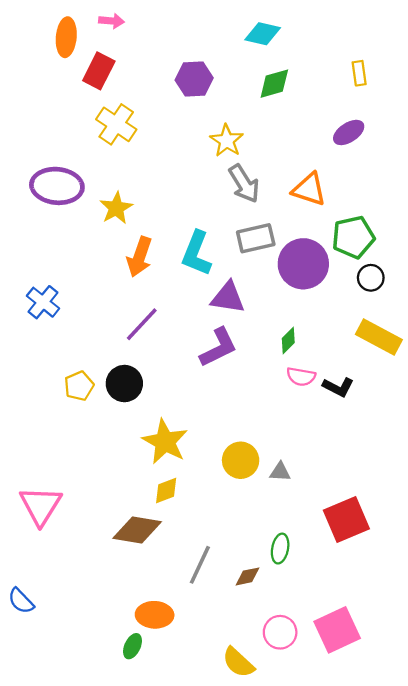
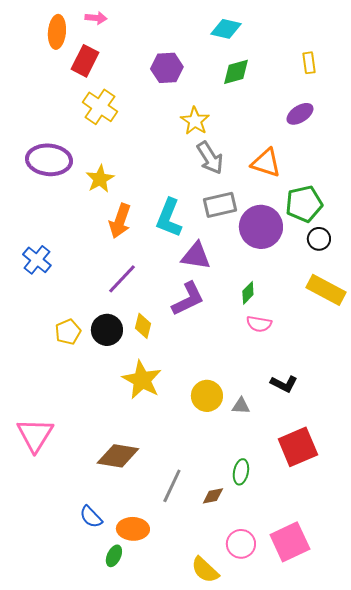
black L-shape: (338, 387) -> (284, 384), moved
yellow diamond: (166, 490) -> (143, 326), moved, turned -55
blue semicircle: (21, 601) -> (91, 517), moved

